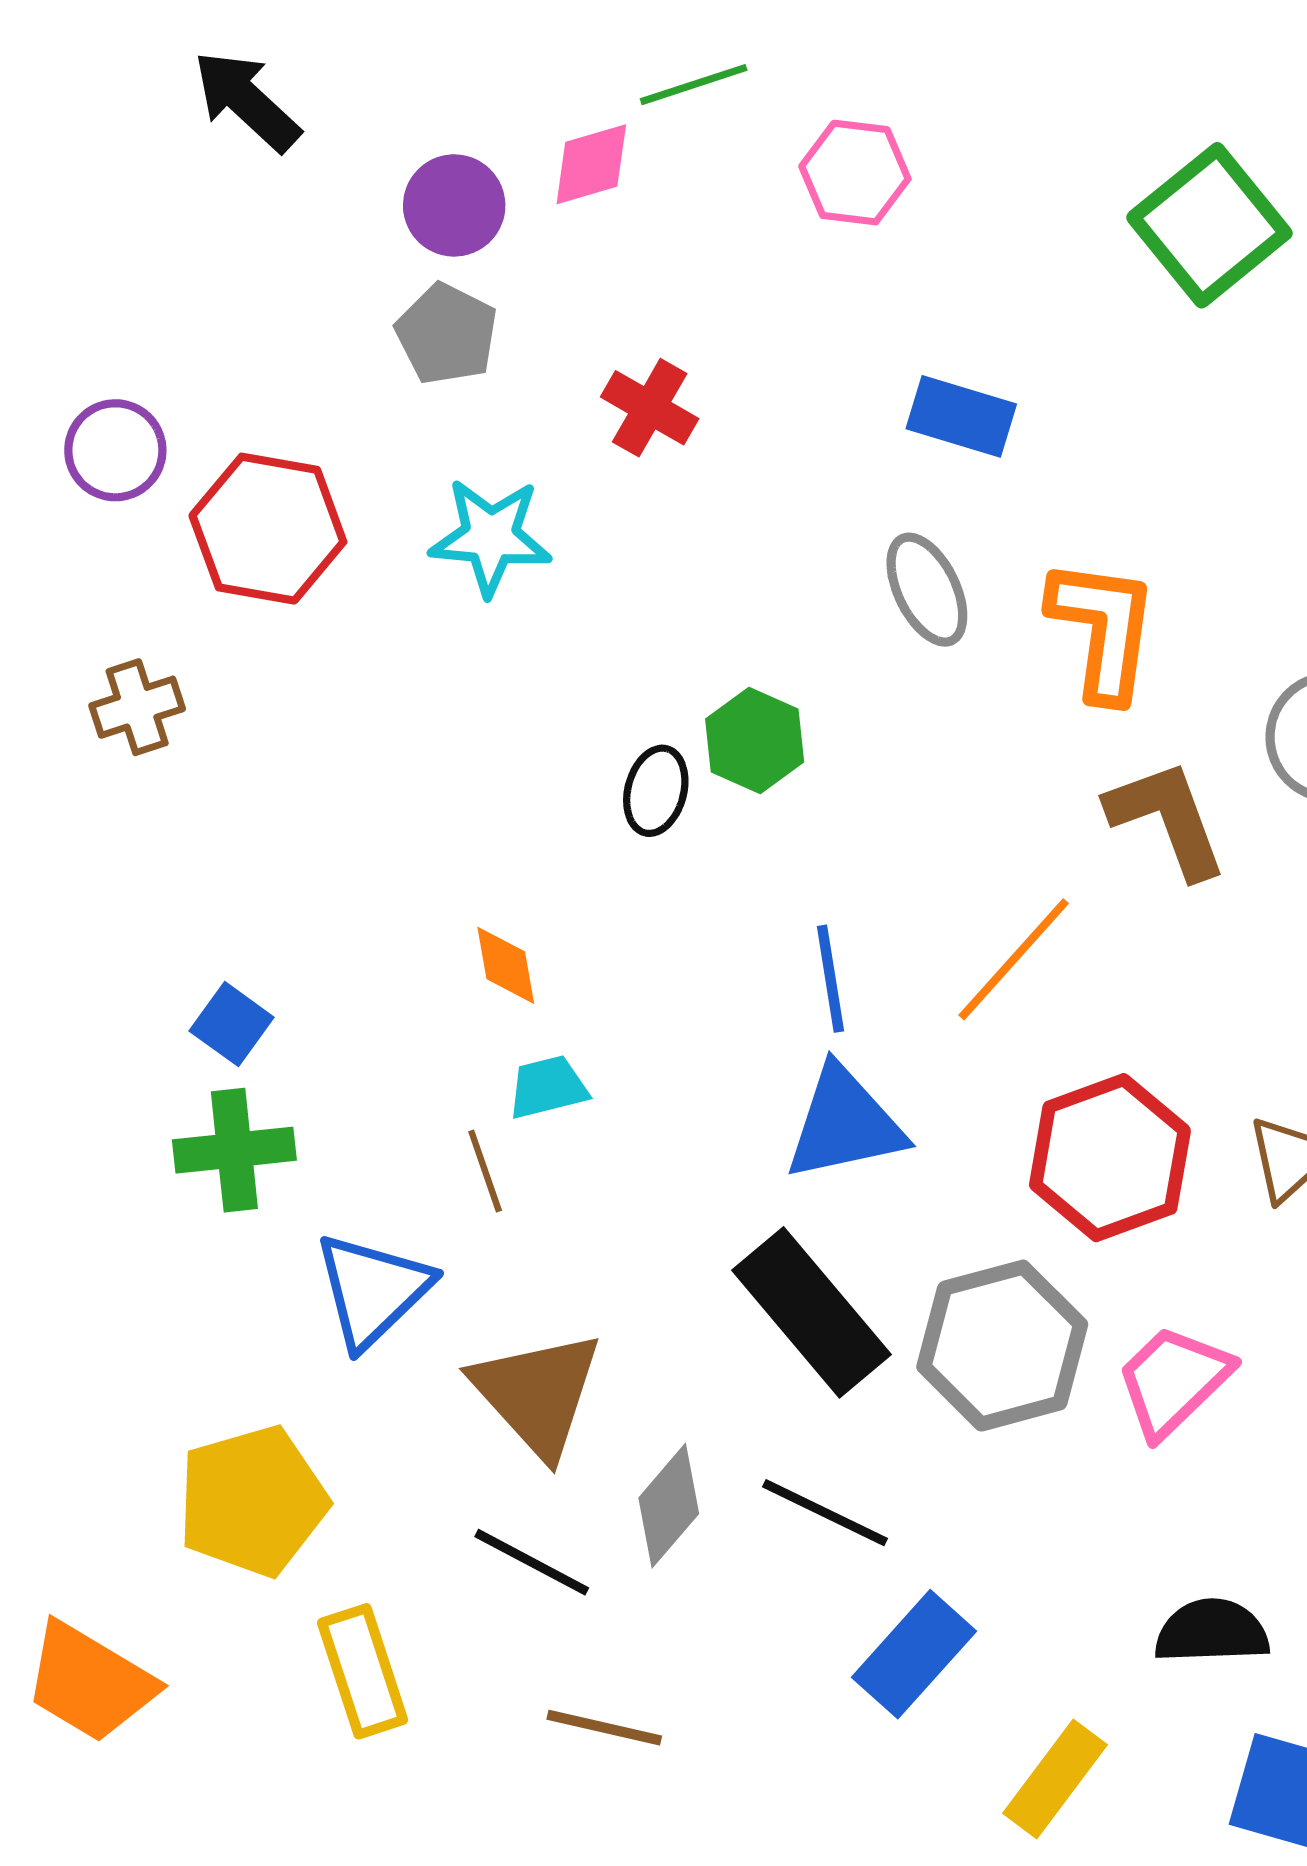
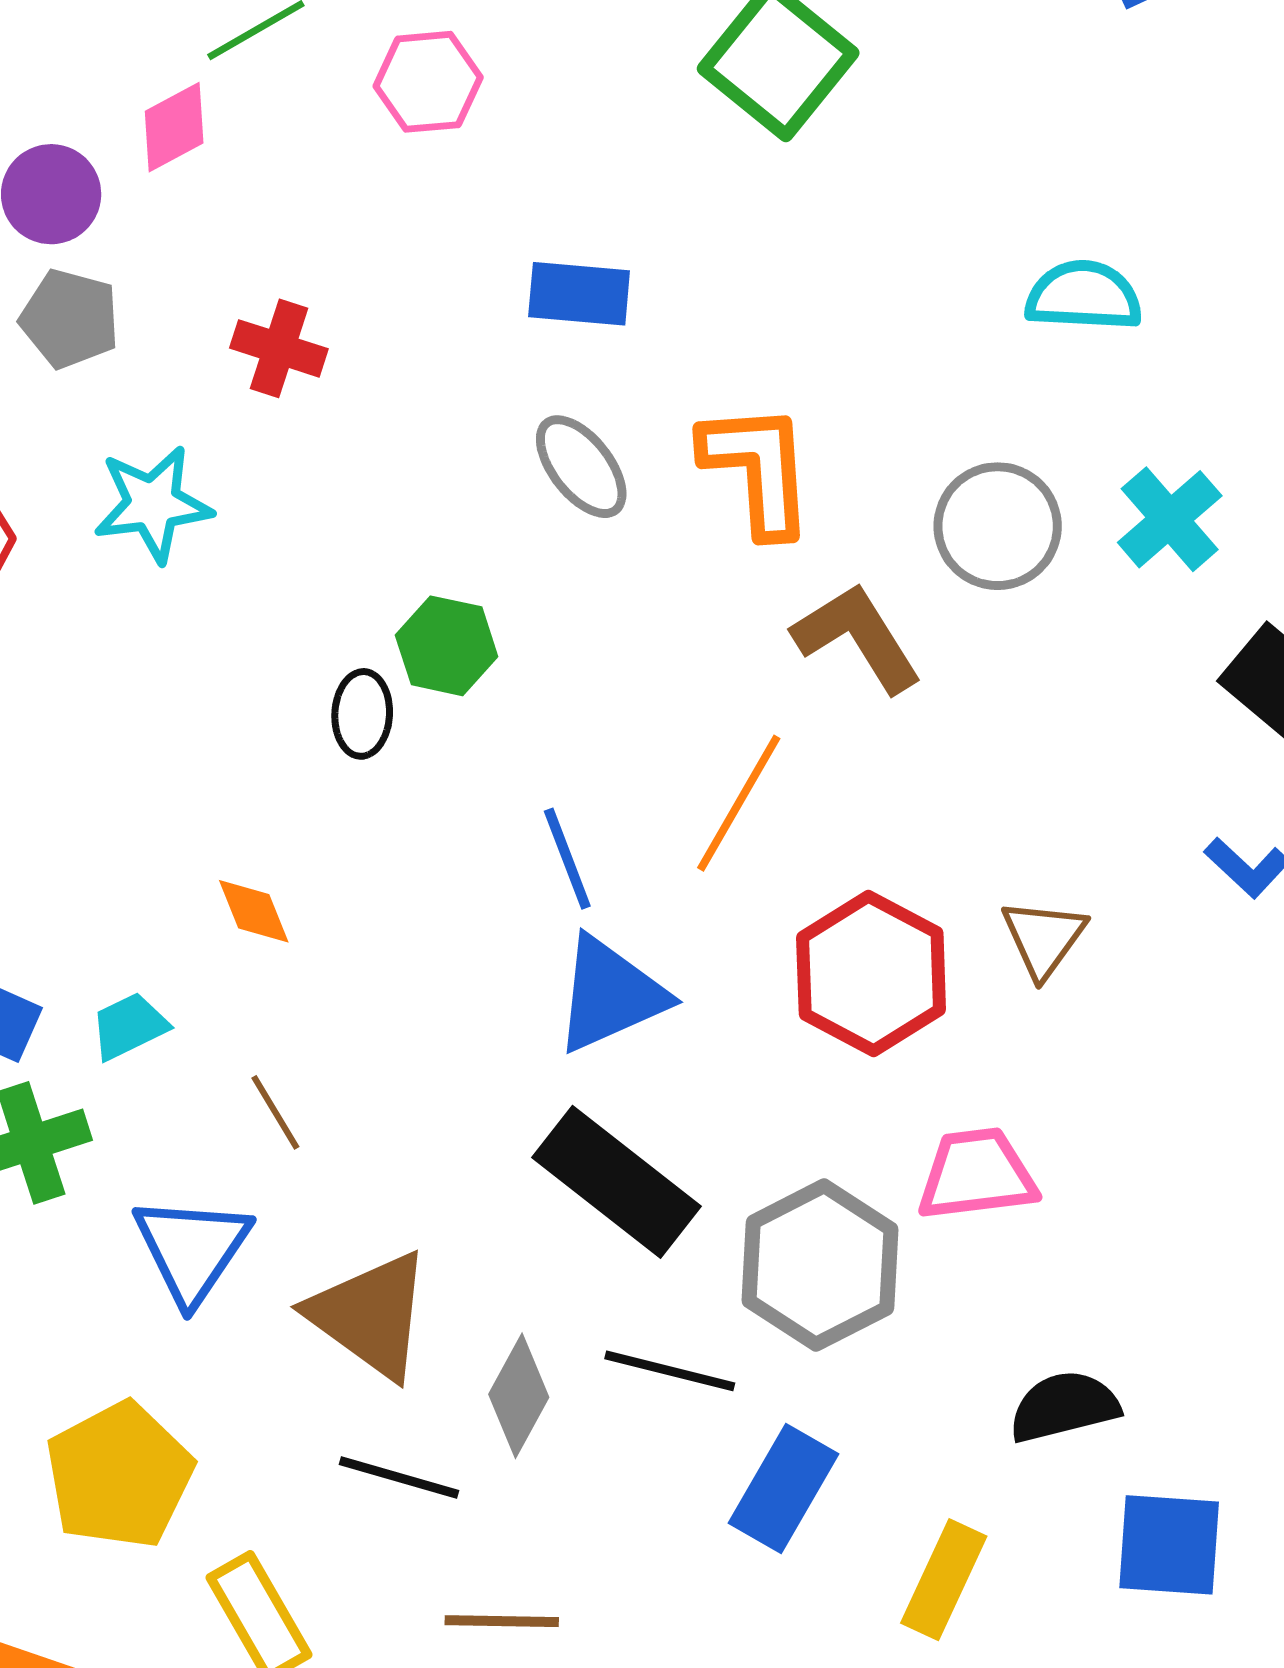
cyan trapezoid: (548, 1087) -> (129, 1026), moved
gray hexagon: (1002, 1346) -> (820, 1265), moved
pink trapezoid: (1173, 1381) -> (977, 1174), turned 49

